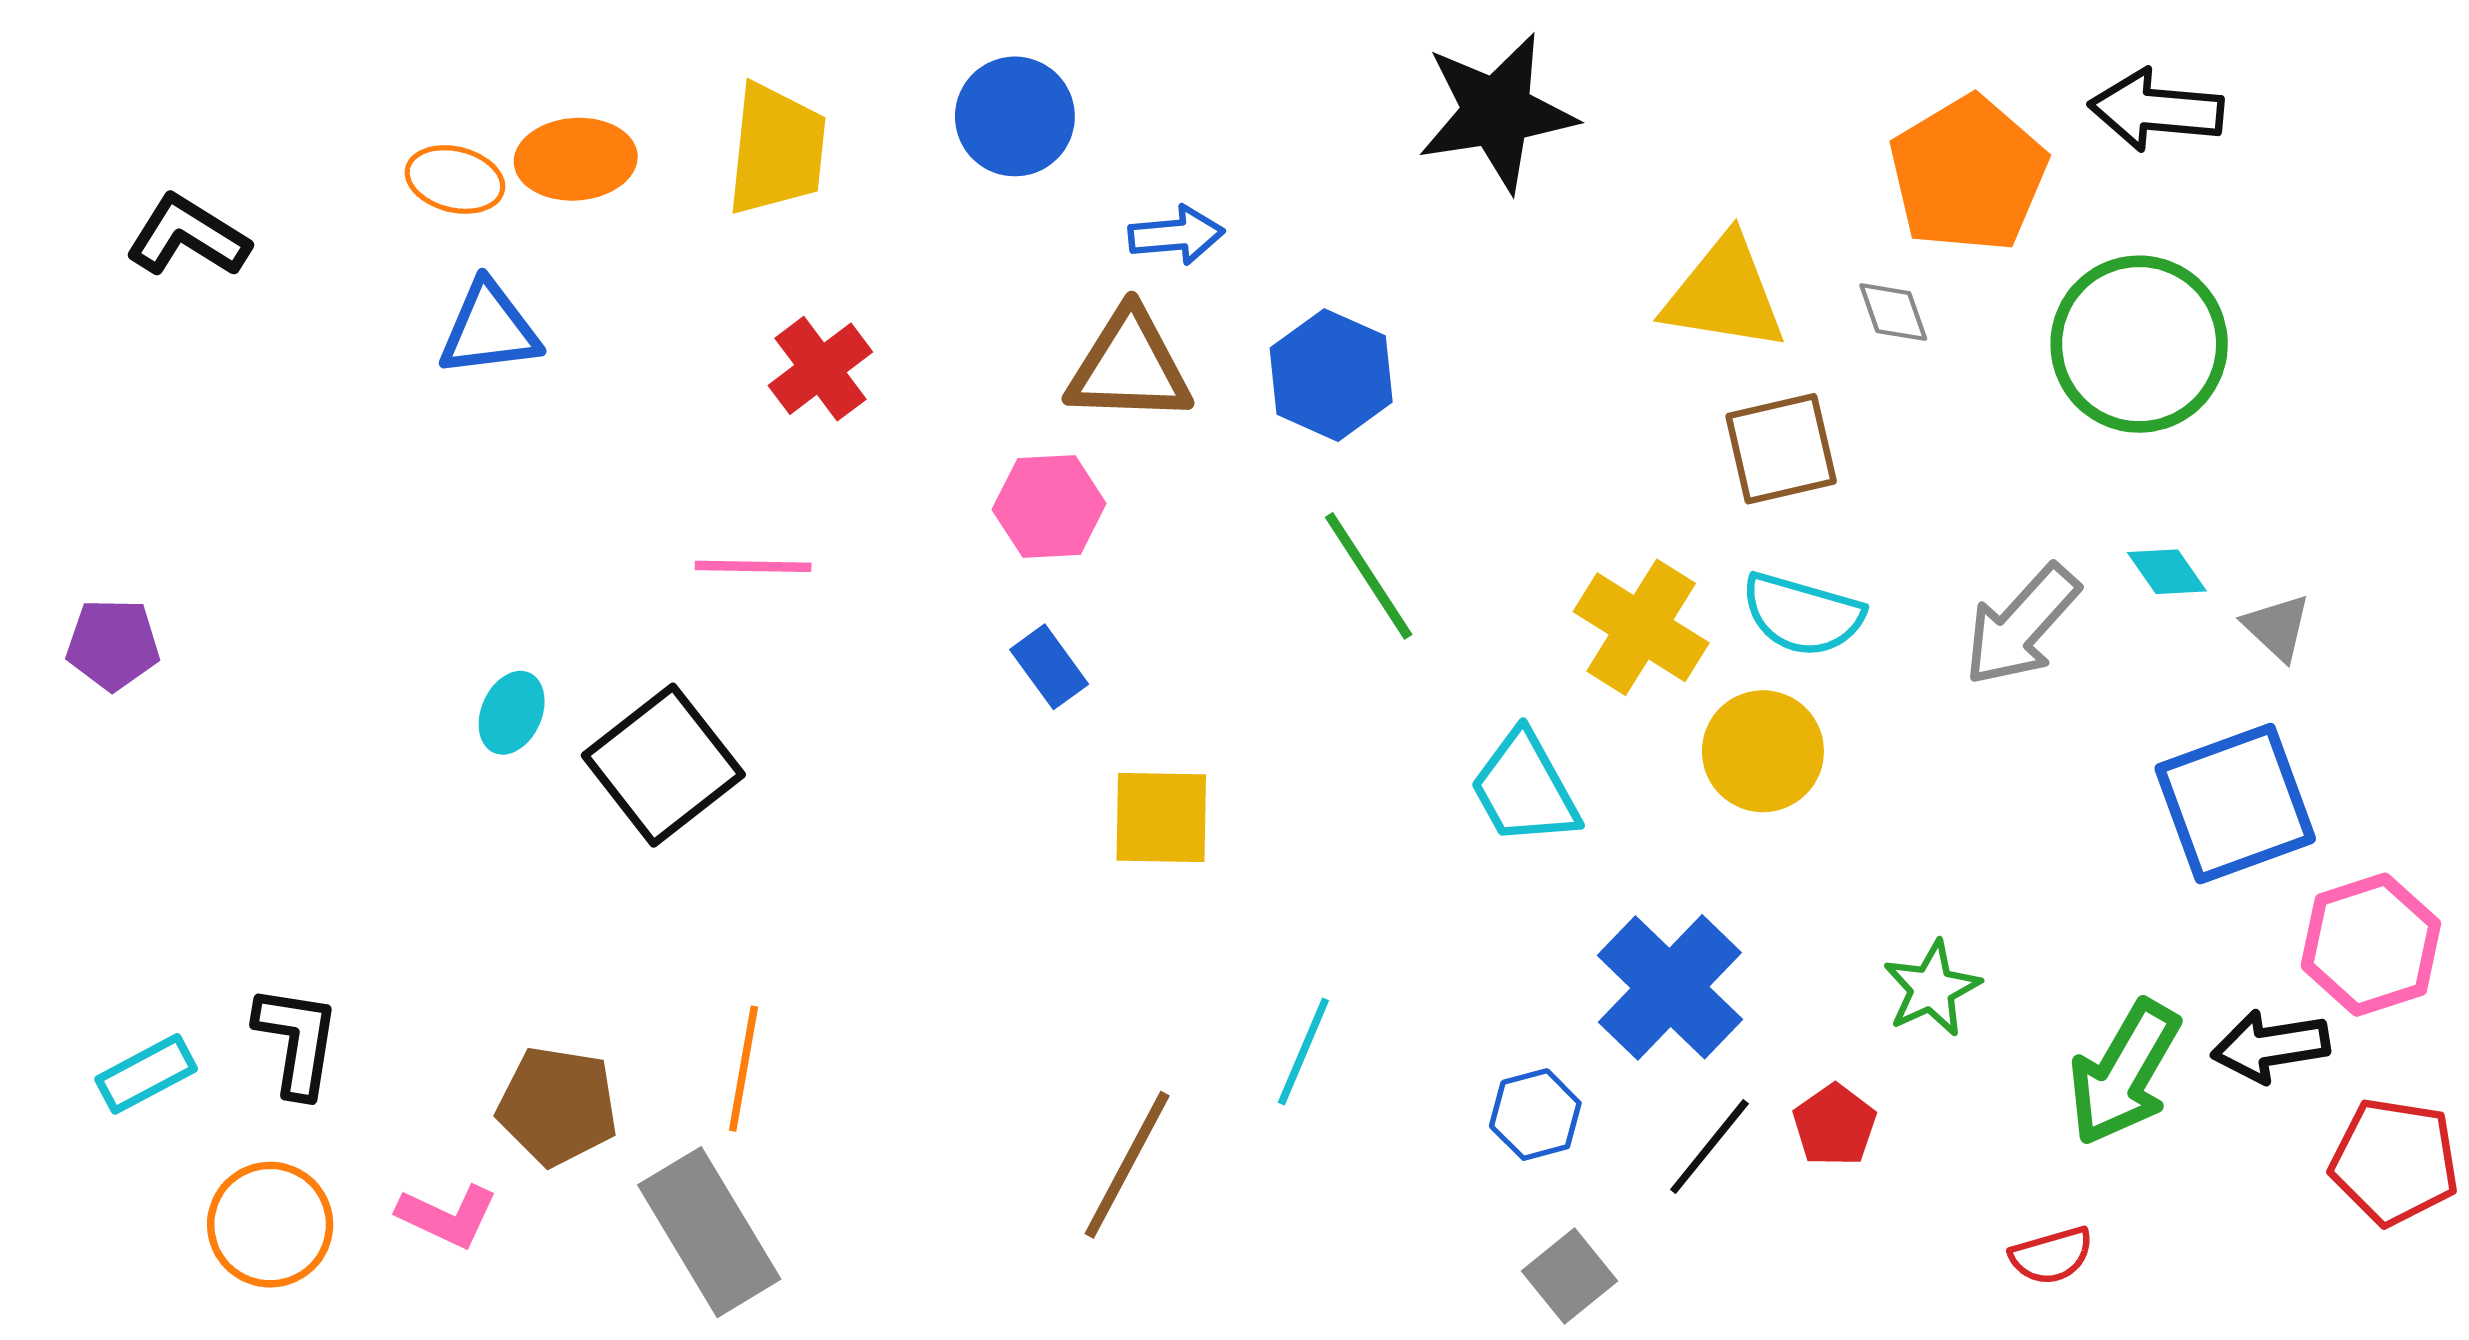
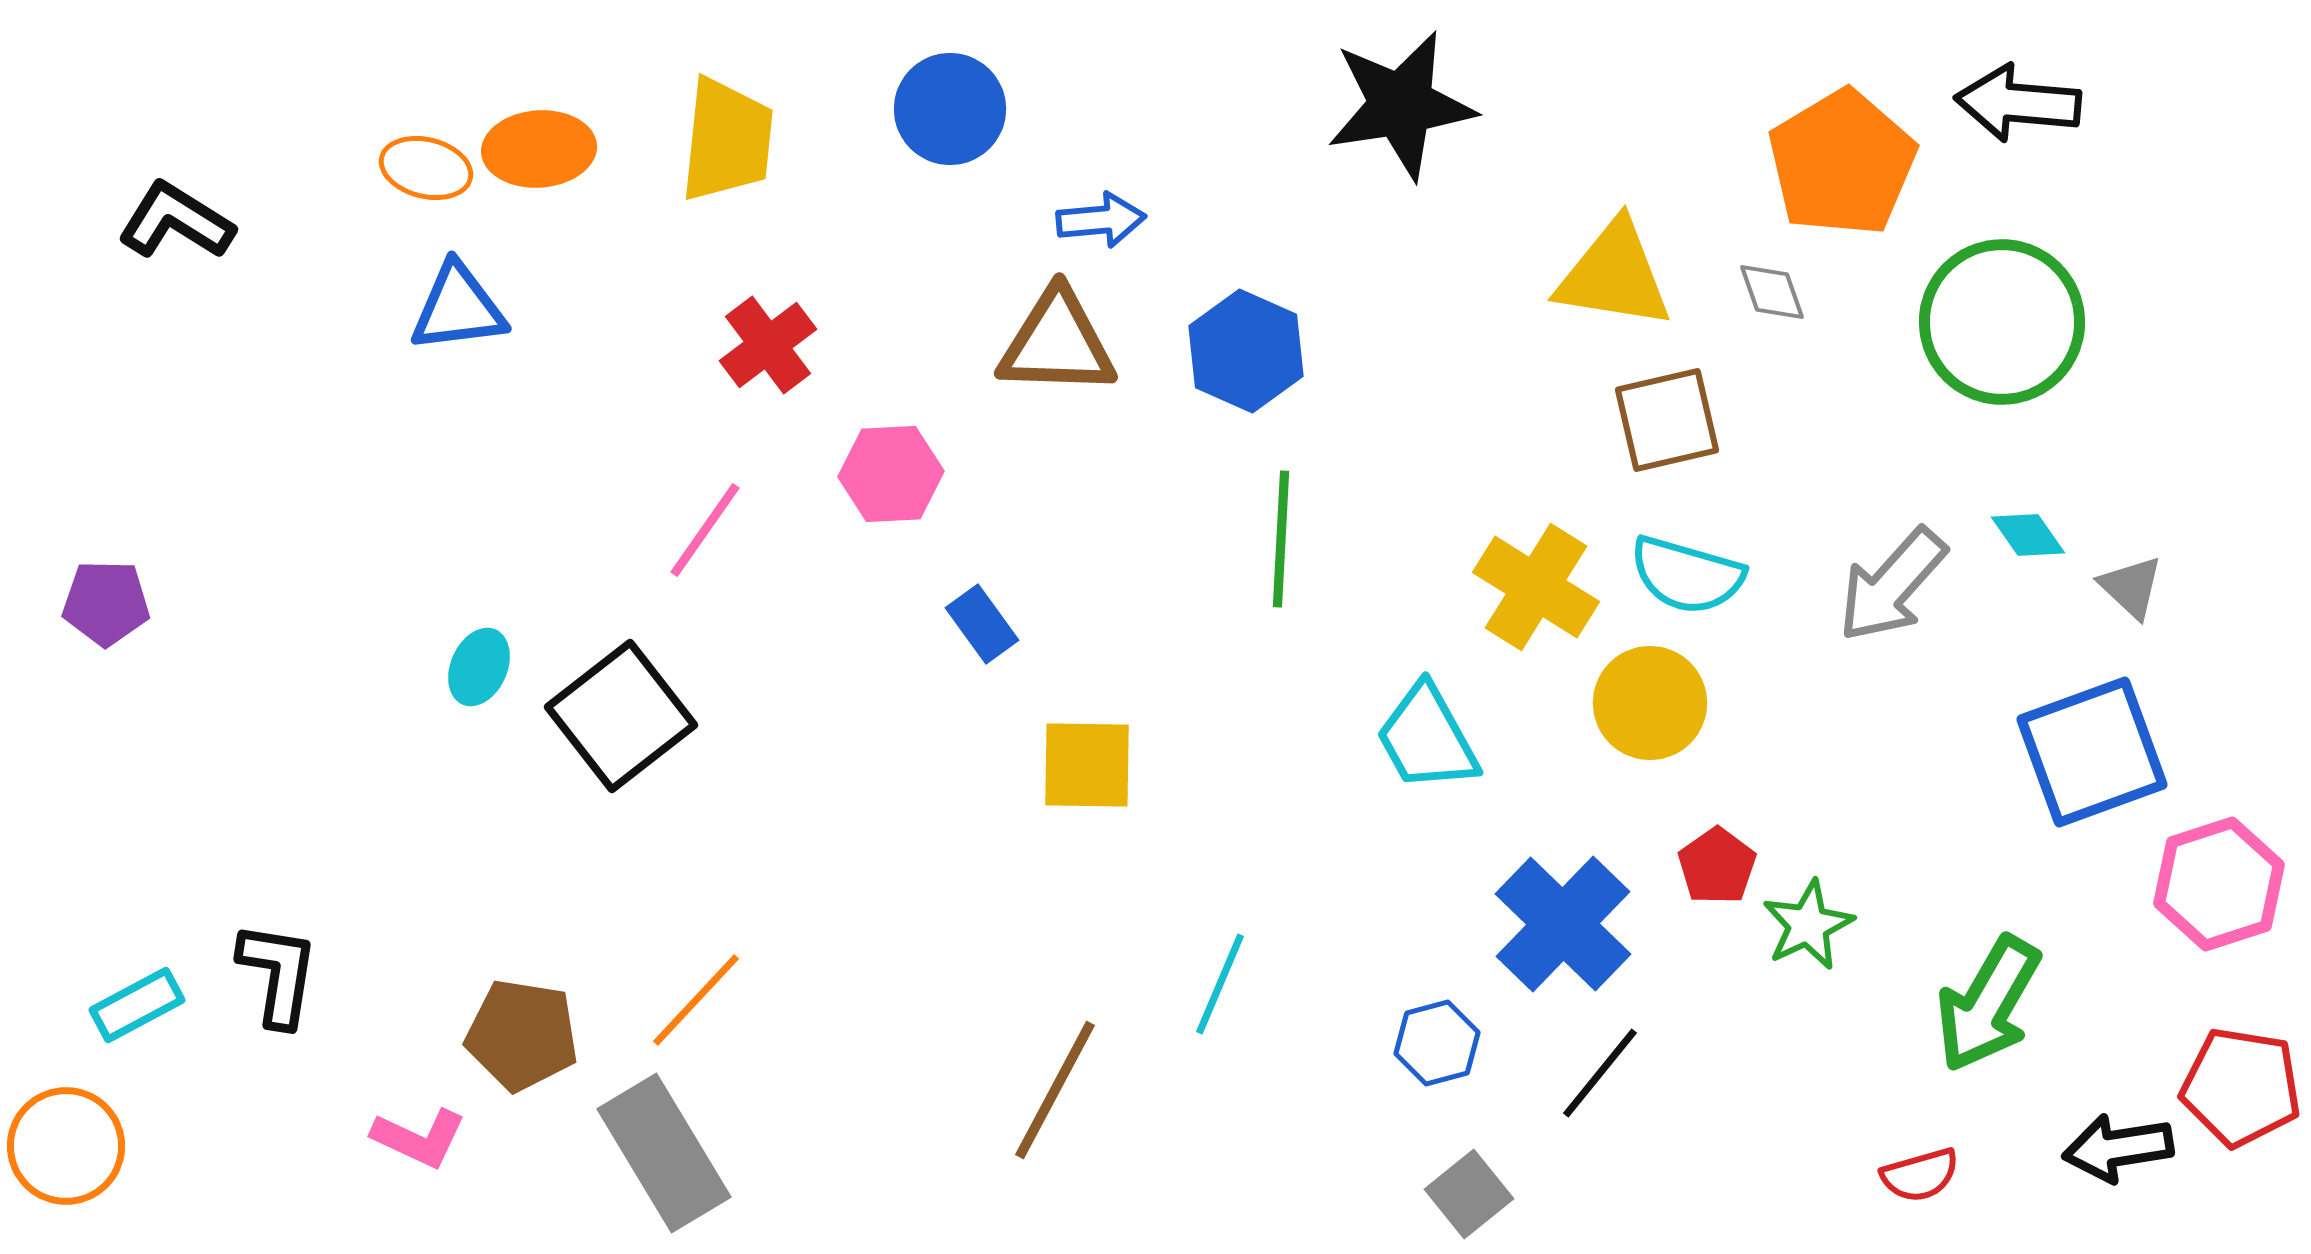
pink hexagon: (1049, 507) -> (891, 474), moved
pink line: (753, 566) -> (705, 530), turned -56
green line: (1369, 576) -> (1281, 539), turned 36
black arrow: (2271, 1046) -> (2118, 1148), moved
orange line: (743, 1069) -> (696, 1000), turned 33
red pentagon: (1835, 1125) -> (1717, 866), moved
orange circle: (270, 1225) -> (66, 1146), moved

